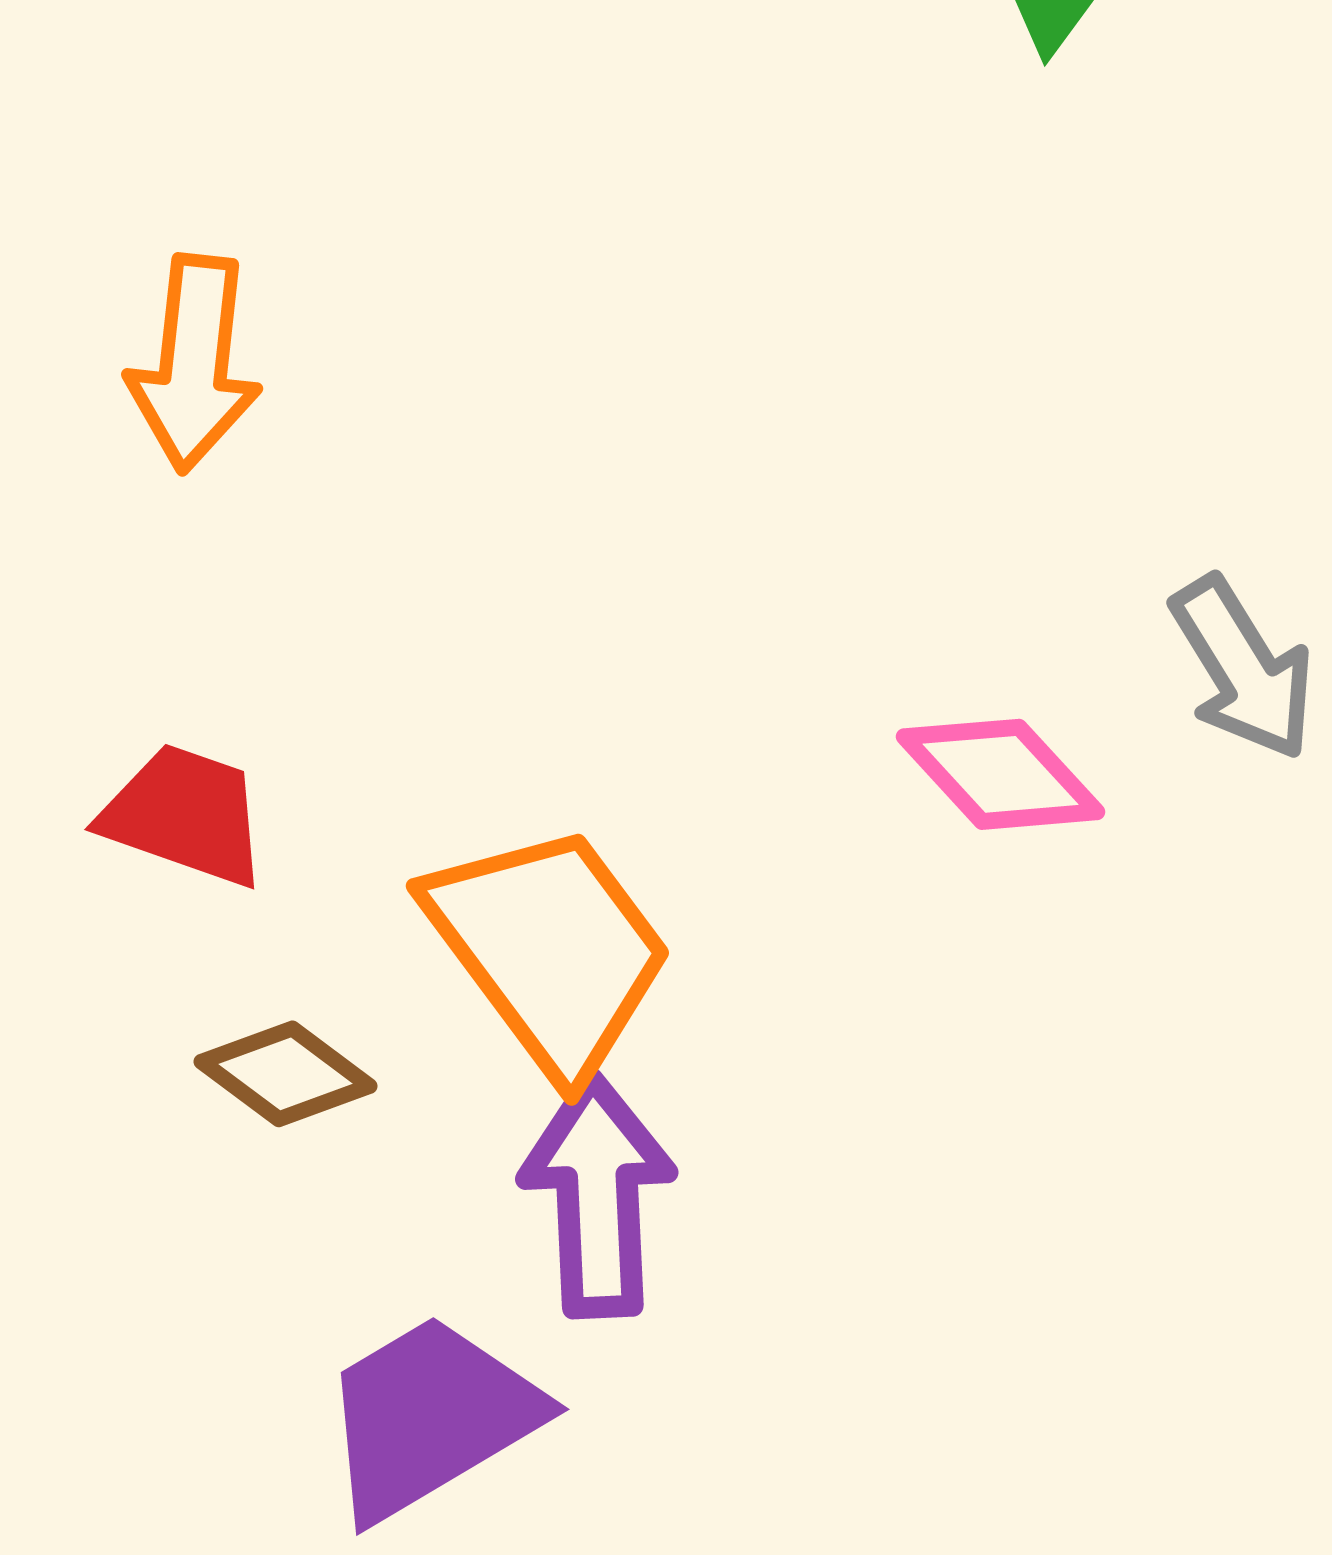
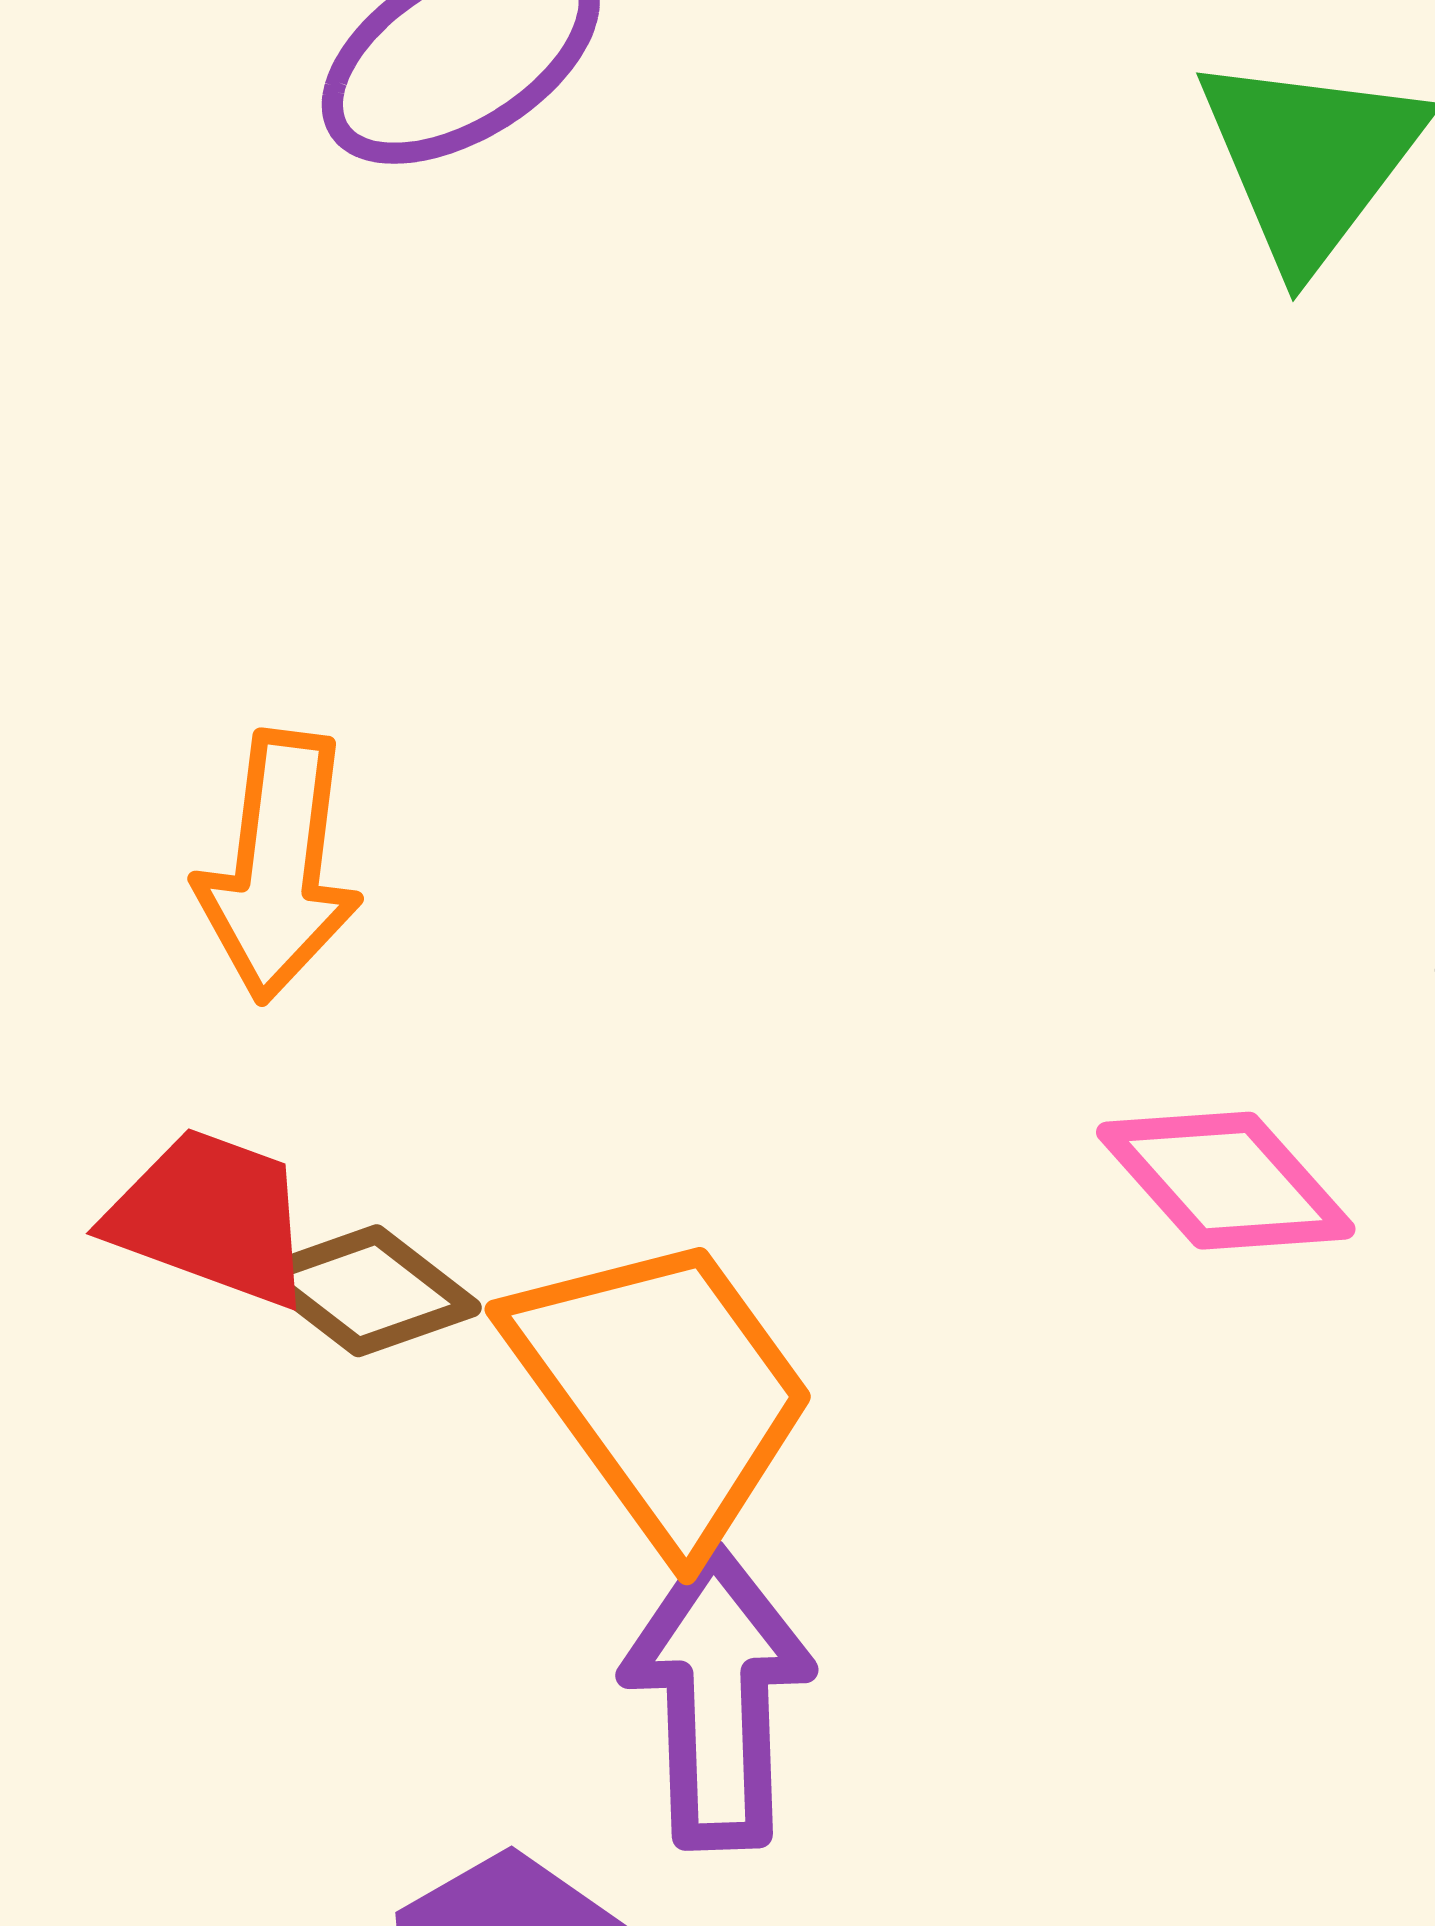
orange arrow: (194, 364) -> (279, 866), moved
brown diamond: (286, 1074) -> (368, 1291), moved

